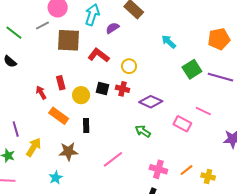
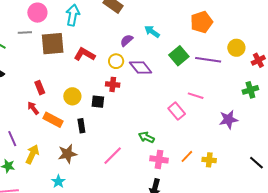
gray line: (42, 26) -> (25, 32), turned 32
purple semicircle: (112, 28) -> (127, 40), moved
red rectangle: (61, 83) -> (40, 88), moved
black square: (103, 89) -> (98, 102), moved
red arrow: (41, 93) -> (33, 108), moved
purple diamond: (151, 102) -> (141, 67), moved, turned 35
pink rectangle: (182, 124) -> (177, 111), turned 30
green arrow: (143, 131) -> (146, 137), moved

